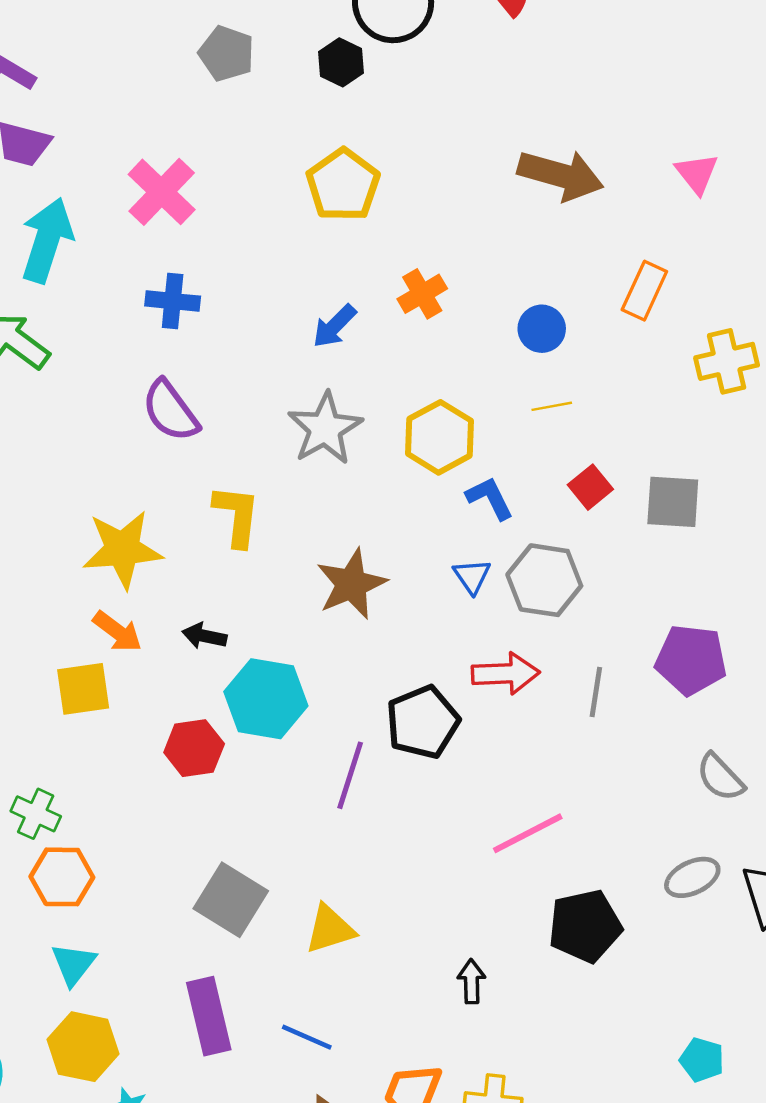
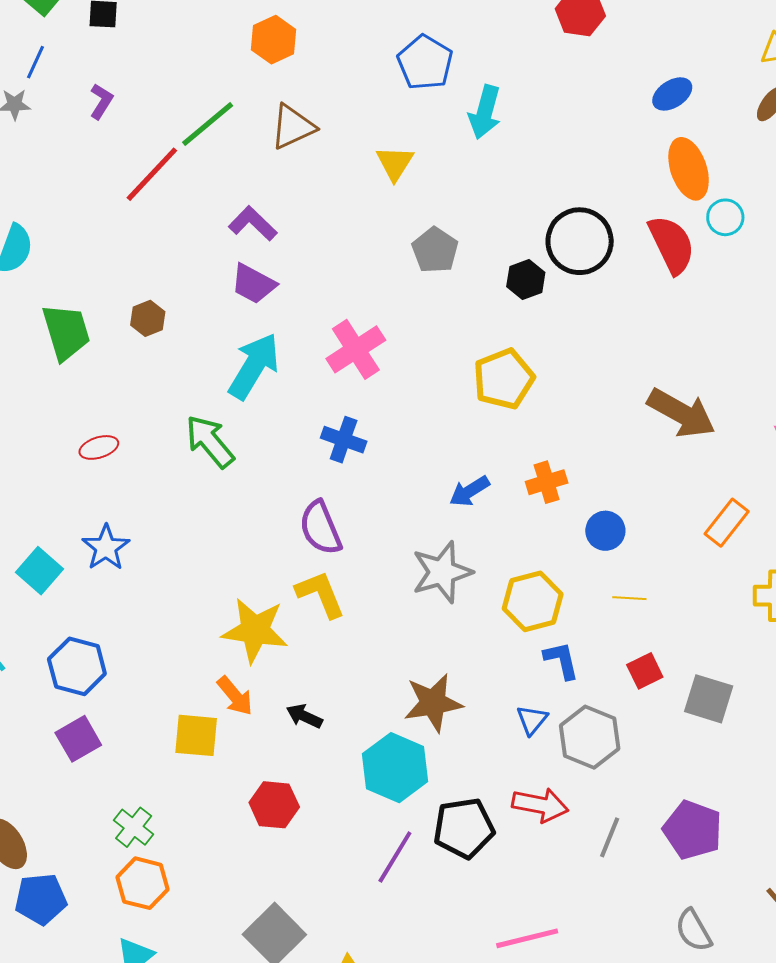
blue circle: (542, 329) -> (605, 531), moved
yellow L-shape: (237, 516) -> (320, 594), moved, turned -42
cyan hexagon: (266, 699) -> (395, 768), moved

